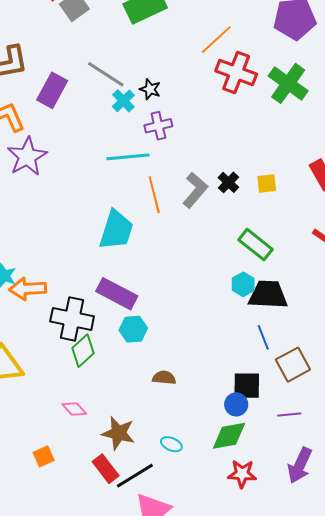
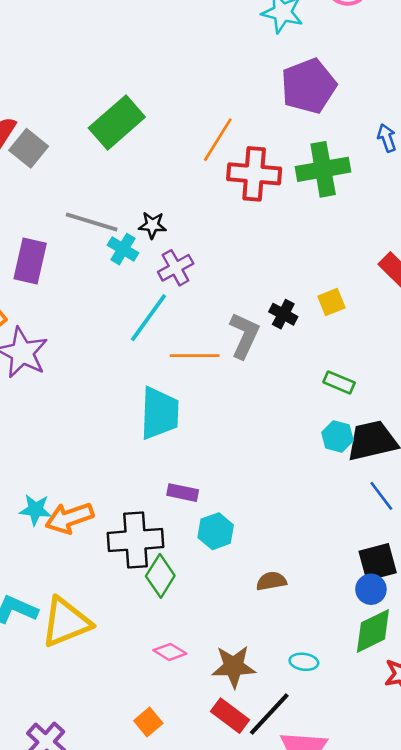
green cross: (288, 83) -> (323, 169), turned -30
cyan line: (128, 157) -> (149, 318), turned -33
orange line: (154, 195) -> (195, 356), turned -60
green rectangle: (256, 245) -> (339, 382), size x0.7
purple rectangle: (117, 294) -> (183, 493), size x0.6

